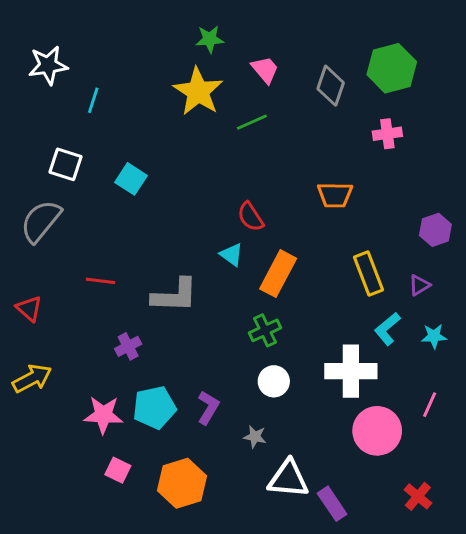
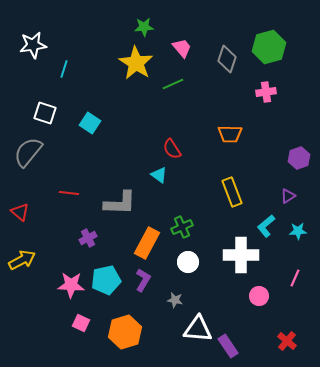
orange rectangle: (278, 274) -> (147, 243), moved
yellow rectangle: (368, 274) -> (232, 192), moved
pink circle: (377, 431) -> (259, 296), size x0.6

